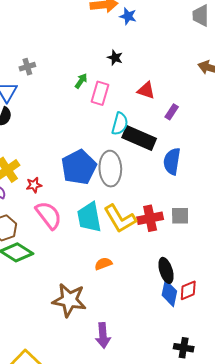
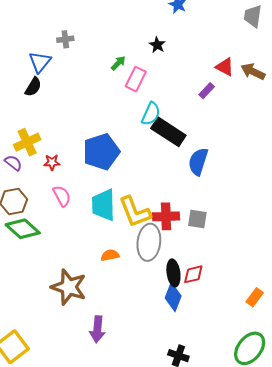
red triangle: (146, 90) -> (225, 67), moved
purple rectangle: (172, 112) -> (207, 91), moved
gray ellipse: (110, 169) -> (149, 242), moved
pink semicircle: (49, 215) -> (62, 196), size x0.7
red diamond: (188, 290) -> (193, 274), moved

